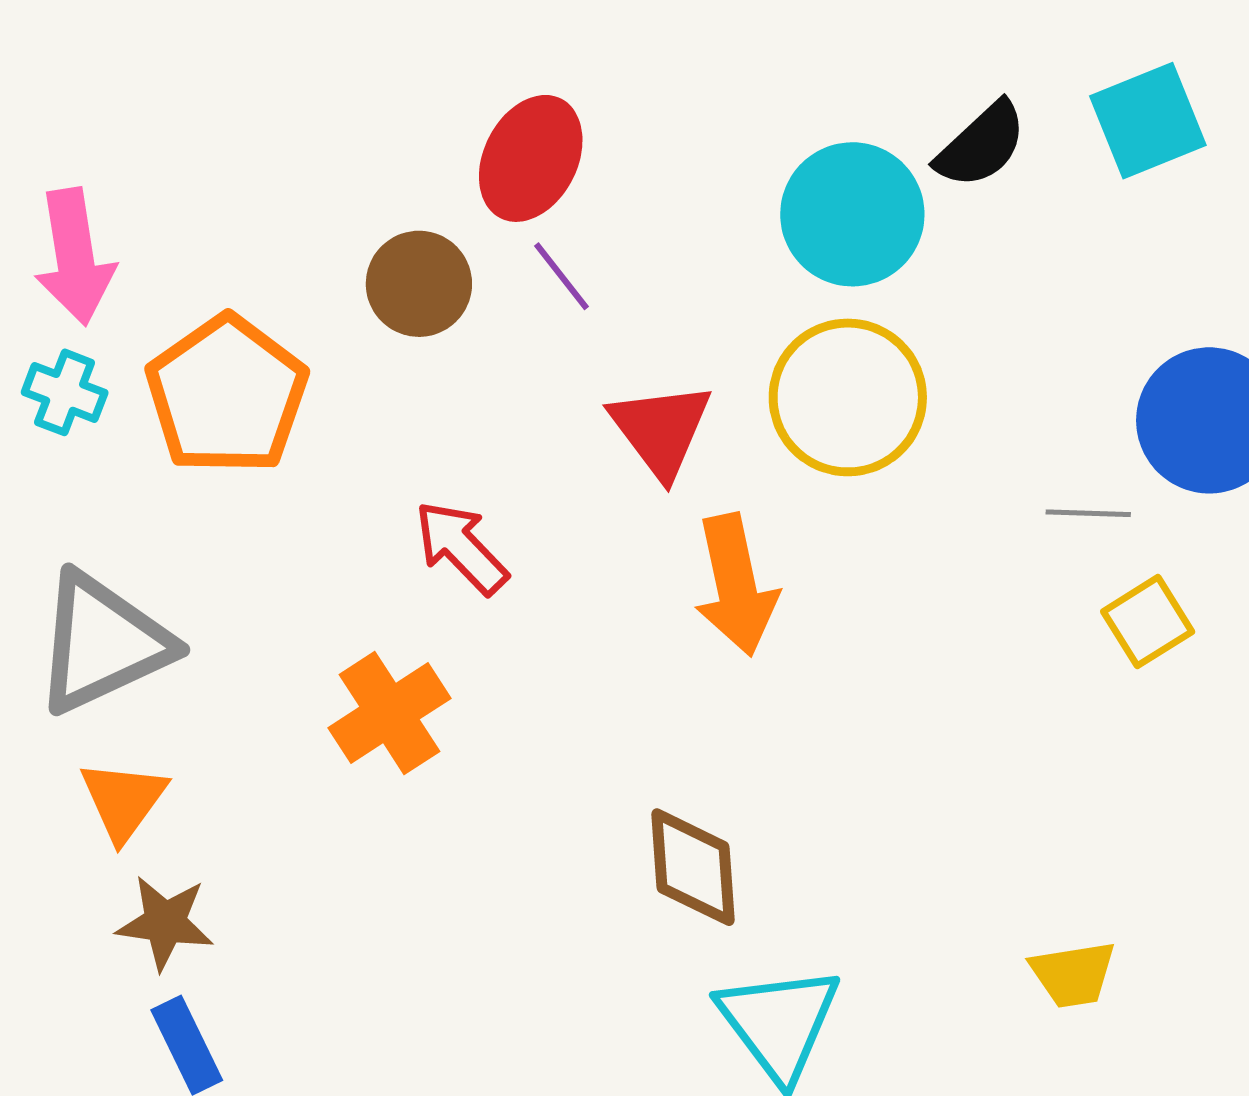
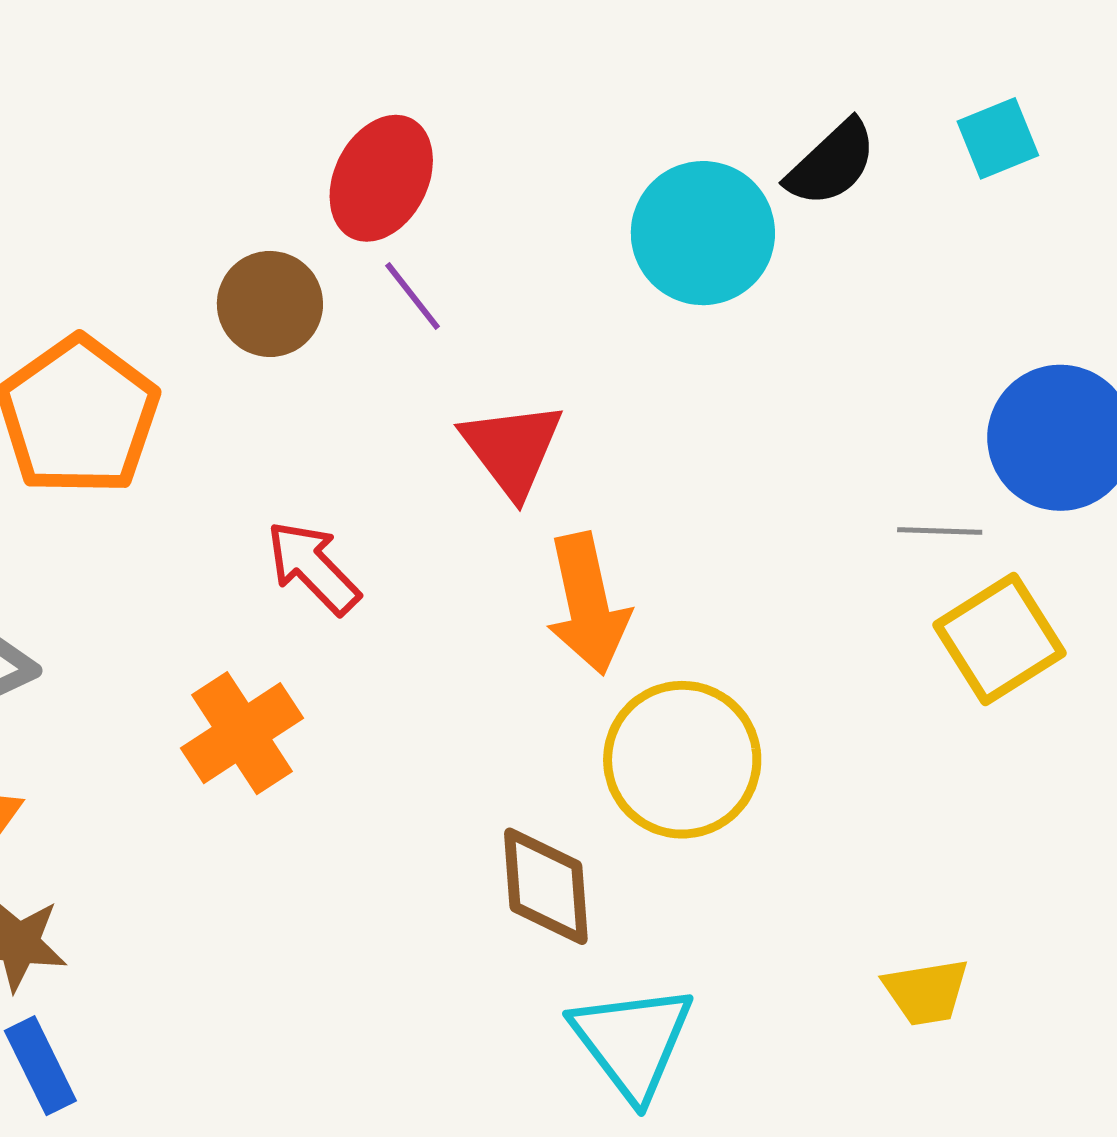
cyan square: (1148, 121) -> (998, 138), size x0.7
yellow circle: (848, 397) -> (682, 760), moved
yellow square: (1148, 622) -> (999, 639), size x1.4

